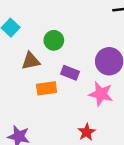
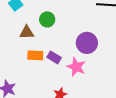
purple rectangle: (70, 73) -> (54, 57), moved

